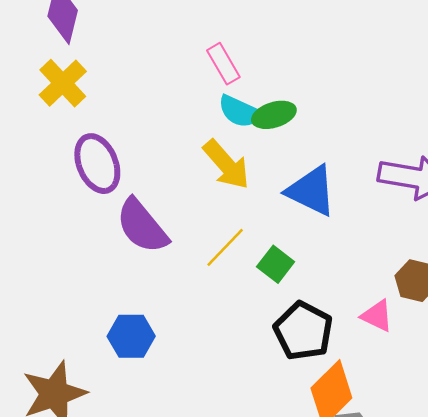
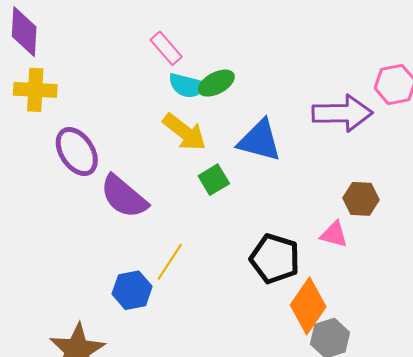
yellow cross: (63, 83) -> (35, 90), turned -33
yellow line: (225, 247) -> (170, 262), moved
green square: (276, 264) -> (214, 180), moved, turned 32

